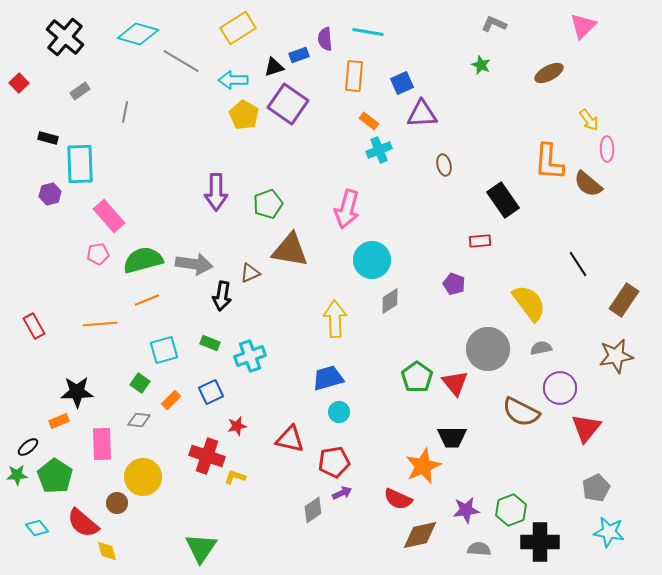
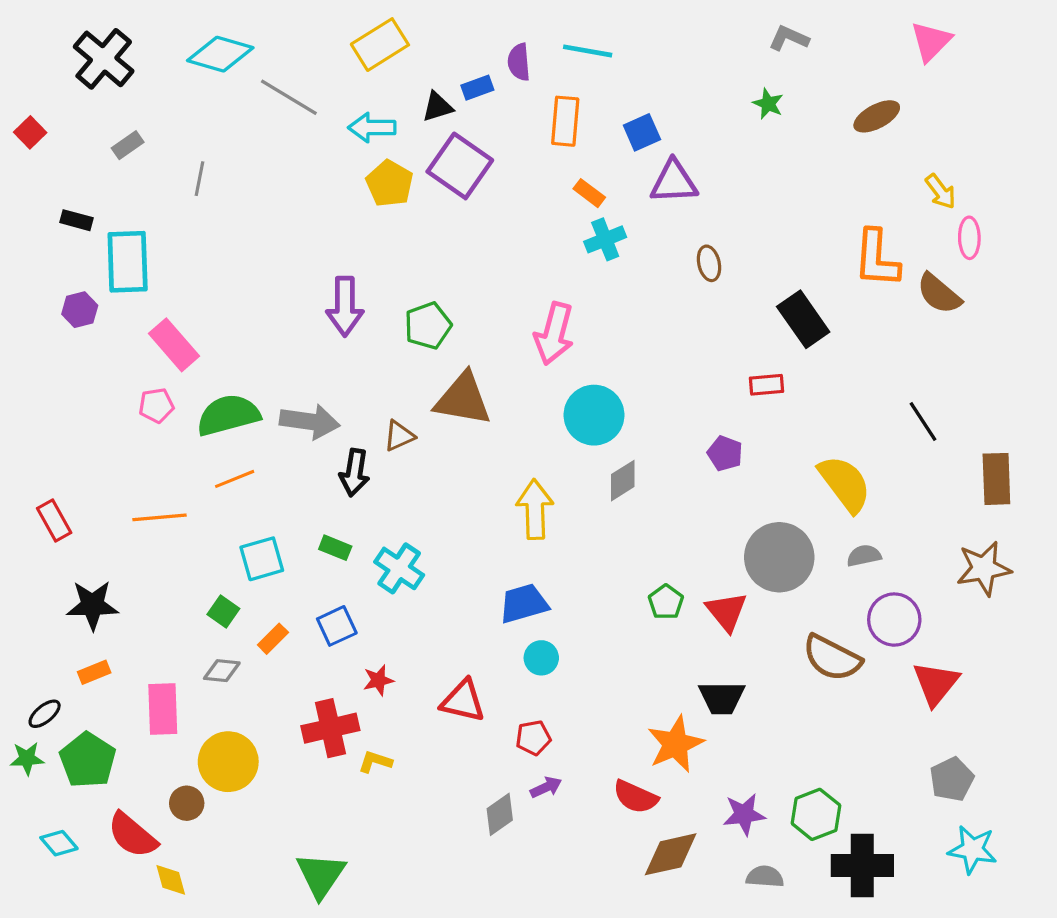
brown rectangle: (624, 300) -> (996, 479), turned -36
cyan cross: (250, 356) -> (399, 568), turned -36
green pentagon: (417, 377) -> (666, 602), size x0.7
black star: (77, 392) -> (92, 605), moved
red cross: (207, 456) -> (330, 728), turned -32
red pentagon: (334, 462) -> (533, 738), size x0.7

